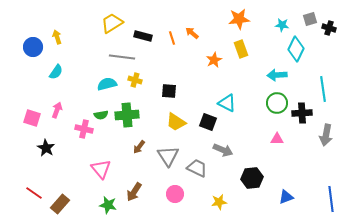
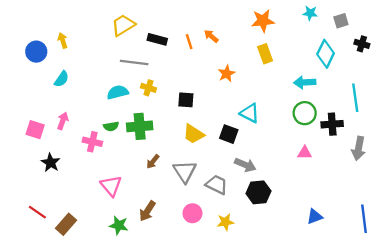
cyan star: (282, 25) -> (310, 13), moved
black cross: (329, 28) -> (362, 44), moved
orange star: (214, 60) -> (227, 74), moved
black hexagon: (252, 178) -> (258, 192), moved
yellow star: (219, 202) -> (225, 222), moved

